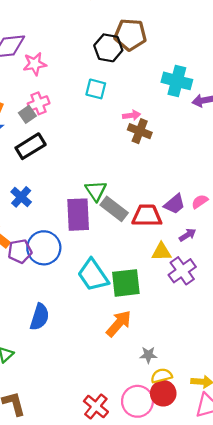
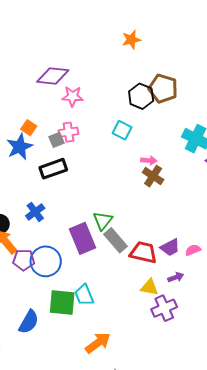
purple rectangle: (78, 215) -> (83, 238), turned -32
cyan trapezoid: (93, 275) -> (84, 295), size x0.7
green square: (126, 283) -> (62, 303), moved

